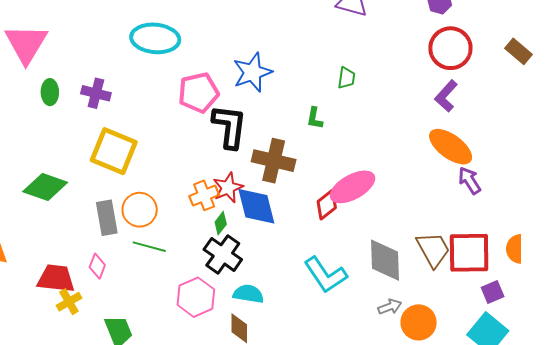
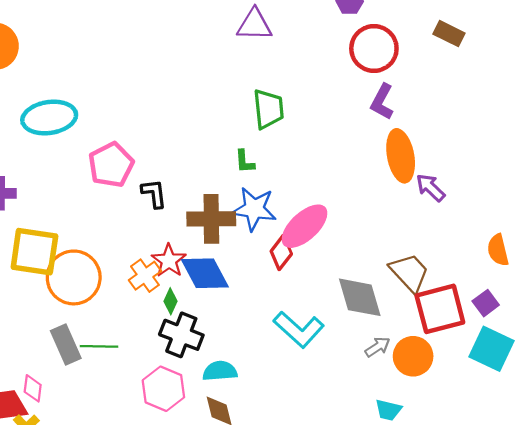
blue star: (252, 72) -> (254, 209), moved, turned -30
green trapezoid: (346, 78) -> (268, 109), size x1.6
black L-shape: (229, 127) -> (154, 194), size x0.6
orange ellipse: (451, 147) -> (401, 156), turned 57
orange circle: (140, 210) -> (74, 277), moved, size x1.4
gray rectangle: (107, 218) -> (66, 345), moved
red square: (469, 253) -> (440, 309), moved
pink diamond: (97, 266) -> (33, 388), moved

